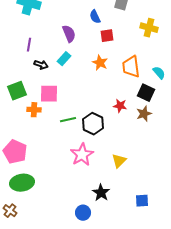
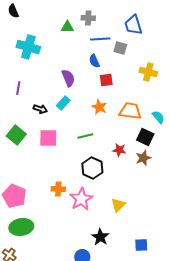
purple line: (29, 45) -> (18, 88), moved
orange trapezoid: (131, 67) -> (130, 111), turned 105
green square: (17, 91) -> (16, 135), turned -30
orange cross: (34, 110) -> (58, 189), moved
green line: (68, 120) -> (85, 136), moved

